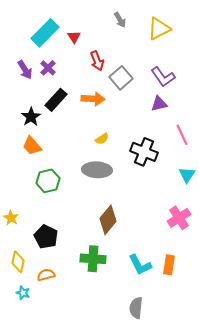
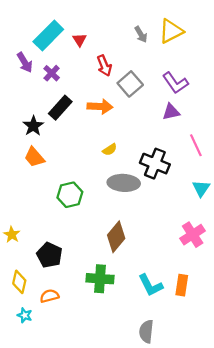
gray arrow: (120, 20) -> (141, 34), moved
purple arrow: (25, 70) -> (25, 62), moved
gray ellipse: (97, 170) -> (124, 183), moved
green hexagon: (48, 181) -> (70, 195), moved

